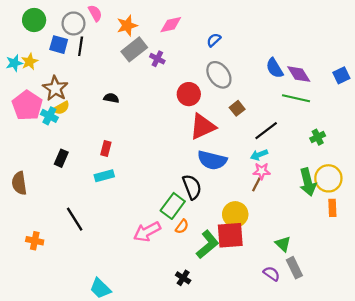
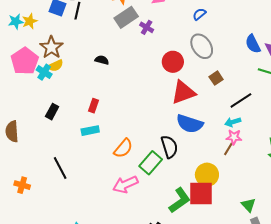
orange semicircle: (182, 226) -> (123, 148), moved, size x1.5

